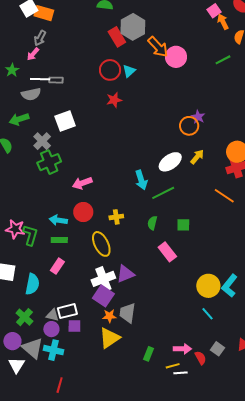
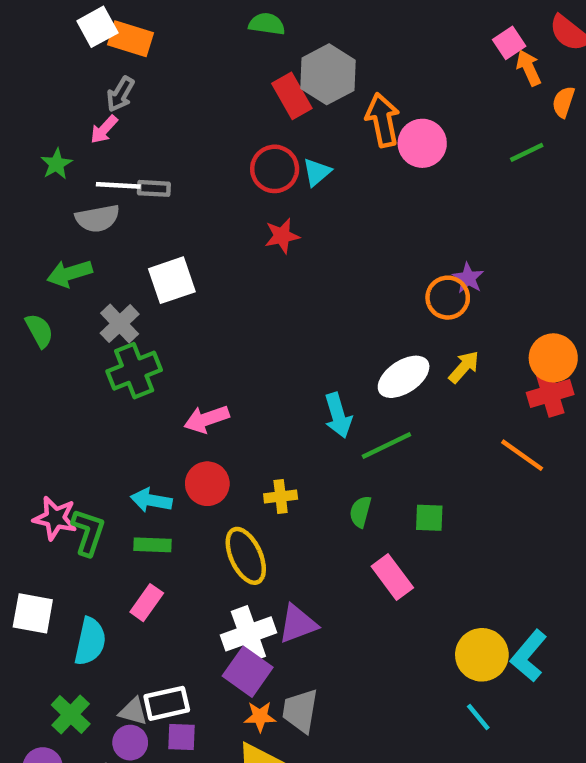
orange arrow: (158, 47) -> (383, 120), turned -150

